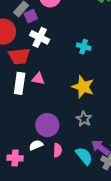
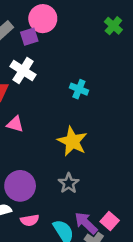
purple square: (31, 16) -> (29, 37), moved
pink semicircle: (58, 150) -> (30, 220), turned 72

